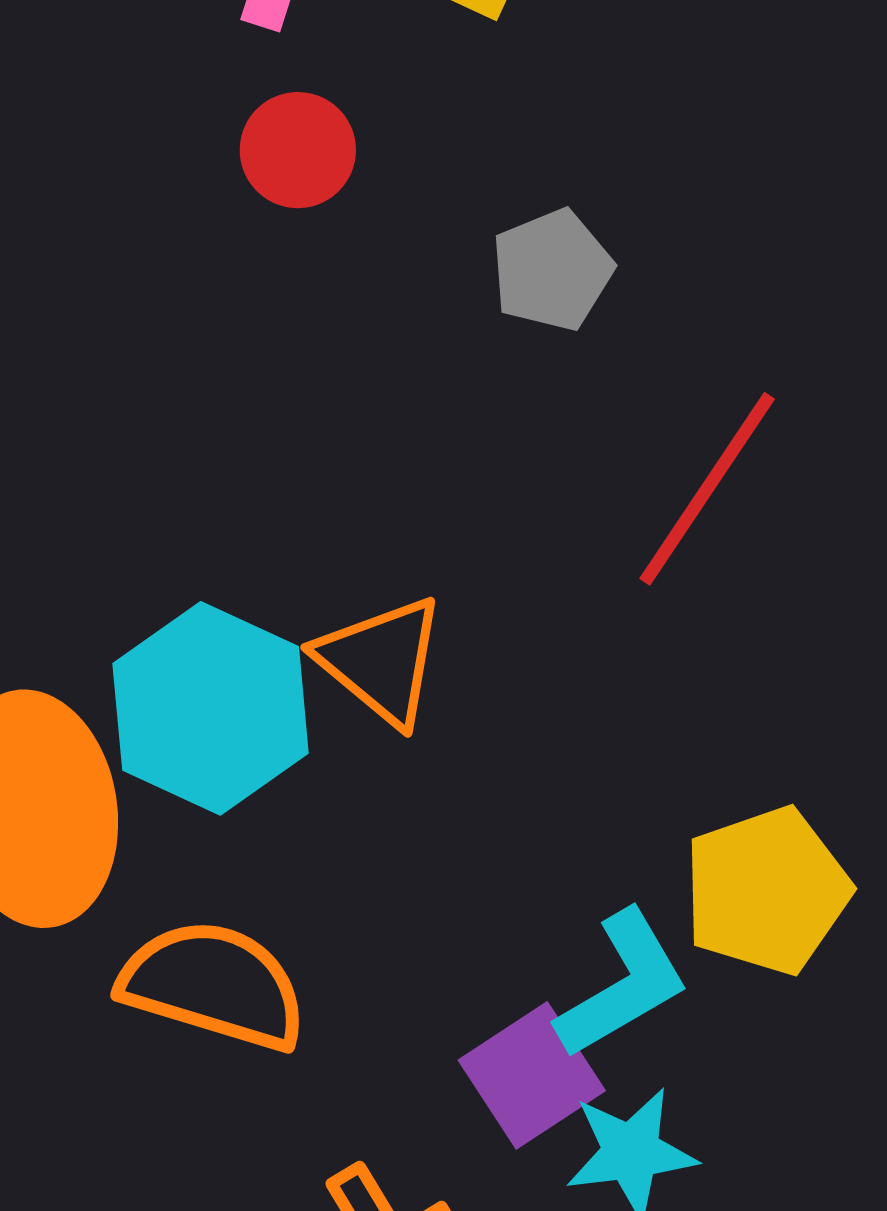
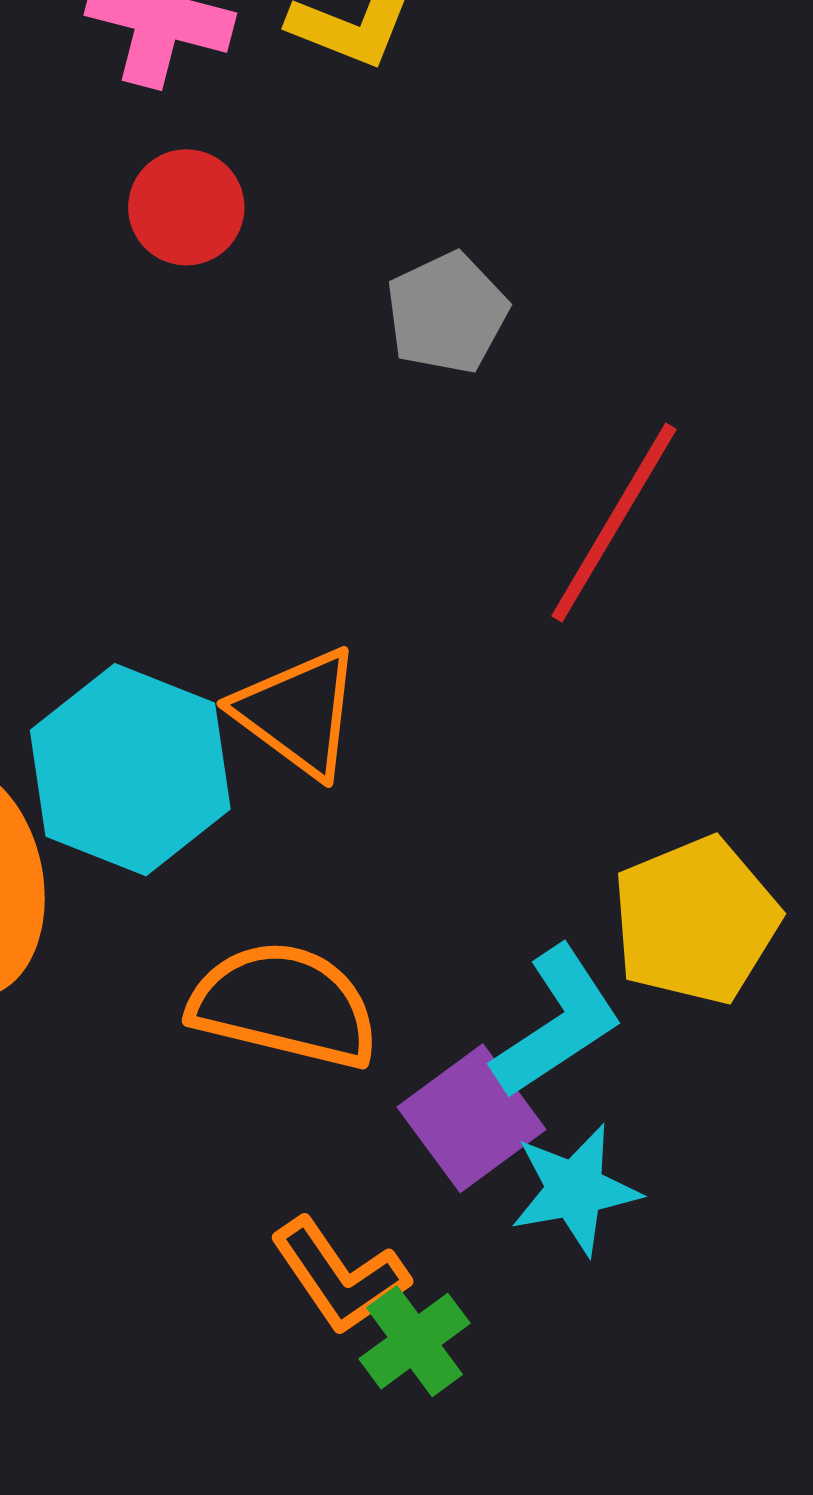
orange semicircle: (213, 985) -> (284, 1005), moved

